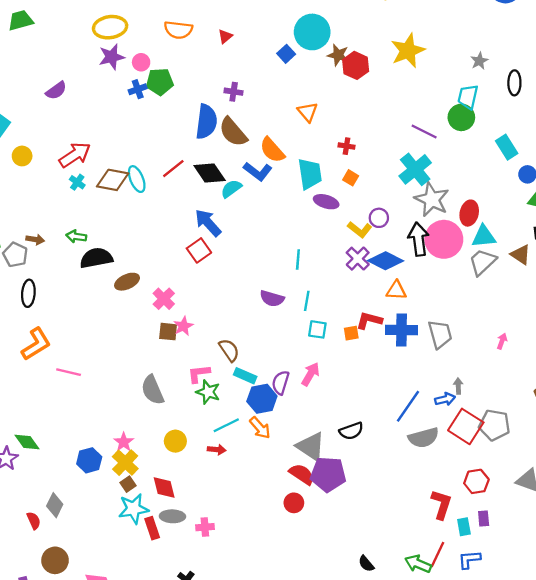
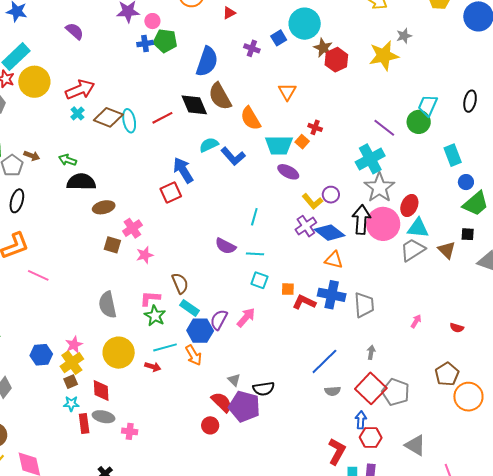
gray star: (479, 61) -> (404, 36), moved
purple semicircle: (56, 91) -> (75, 31), turned -114
purple cross: (234, 92) -> (252, 48), moved
blue semicircle: (206, 122) -> (207, 62), moved
yellow circle: (22, 156) -> (34, 82), size x1.8
blue L-shape: (258, 171) -> (233, 156), moved
black diamond: (210, 173) -> (194, 105), moved
cyan trapezoid: (310, 174) -> (279, 145), turned 88
orange square: (351, 178) -> (302, 142), moved
cyan line: (307, 301) -> (255, 254), turned 72
red L-shape: (369, 320) -> (304, 302), moved
brown square: (168, 332) -> (112, 245), moved
blue arrow: (445, 399) -> (361, 420), moved, turned -84
black semicircle: (351, 431) -> (264, 389), moved
gray semicircle: (424, 438) -> (333, 391), size x0.6
yellow circle: (175, 441) -> (119, 353), size x1.6
gray triangle: (311, 447) -> (234, 380), size x0.5
cyan star: (133, 509) -> (71, 404), size x0.6

